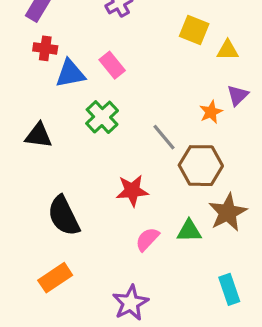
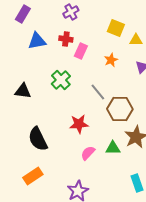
red cross: (45, 48) -> (66, 39), moved
pink rectangle: (112, 65) -> (81, 51), moved, turned 63
blue triangle: (70, 74) -> (37, 41), moved
orange star: (211, 112) -> (111, 60), moved

